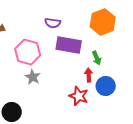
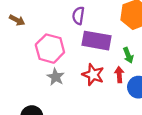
purple semicircle: (53, 23) -> (78, 16), turned 91
red star: (79, 96) -> (93, 75), moved

